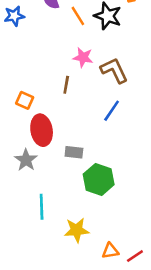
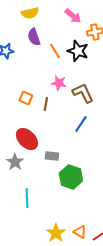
orange square: (25, 100) -> (26, 98), moved
red ellipse: (42, 130) -> (27, 139), turned -35
yellow star: (77, 230) -> (56, 233), moved, turned -30
orange triangle: (110, 251) -> (80, 232), turned 40

